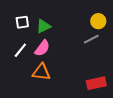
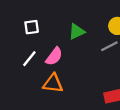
green triangle: (43, 26) -> (77, 32), moved

